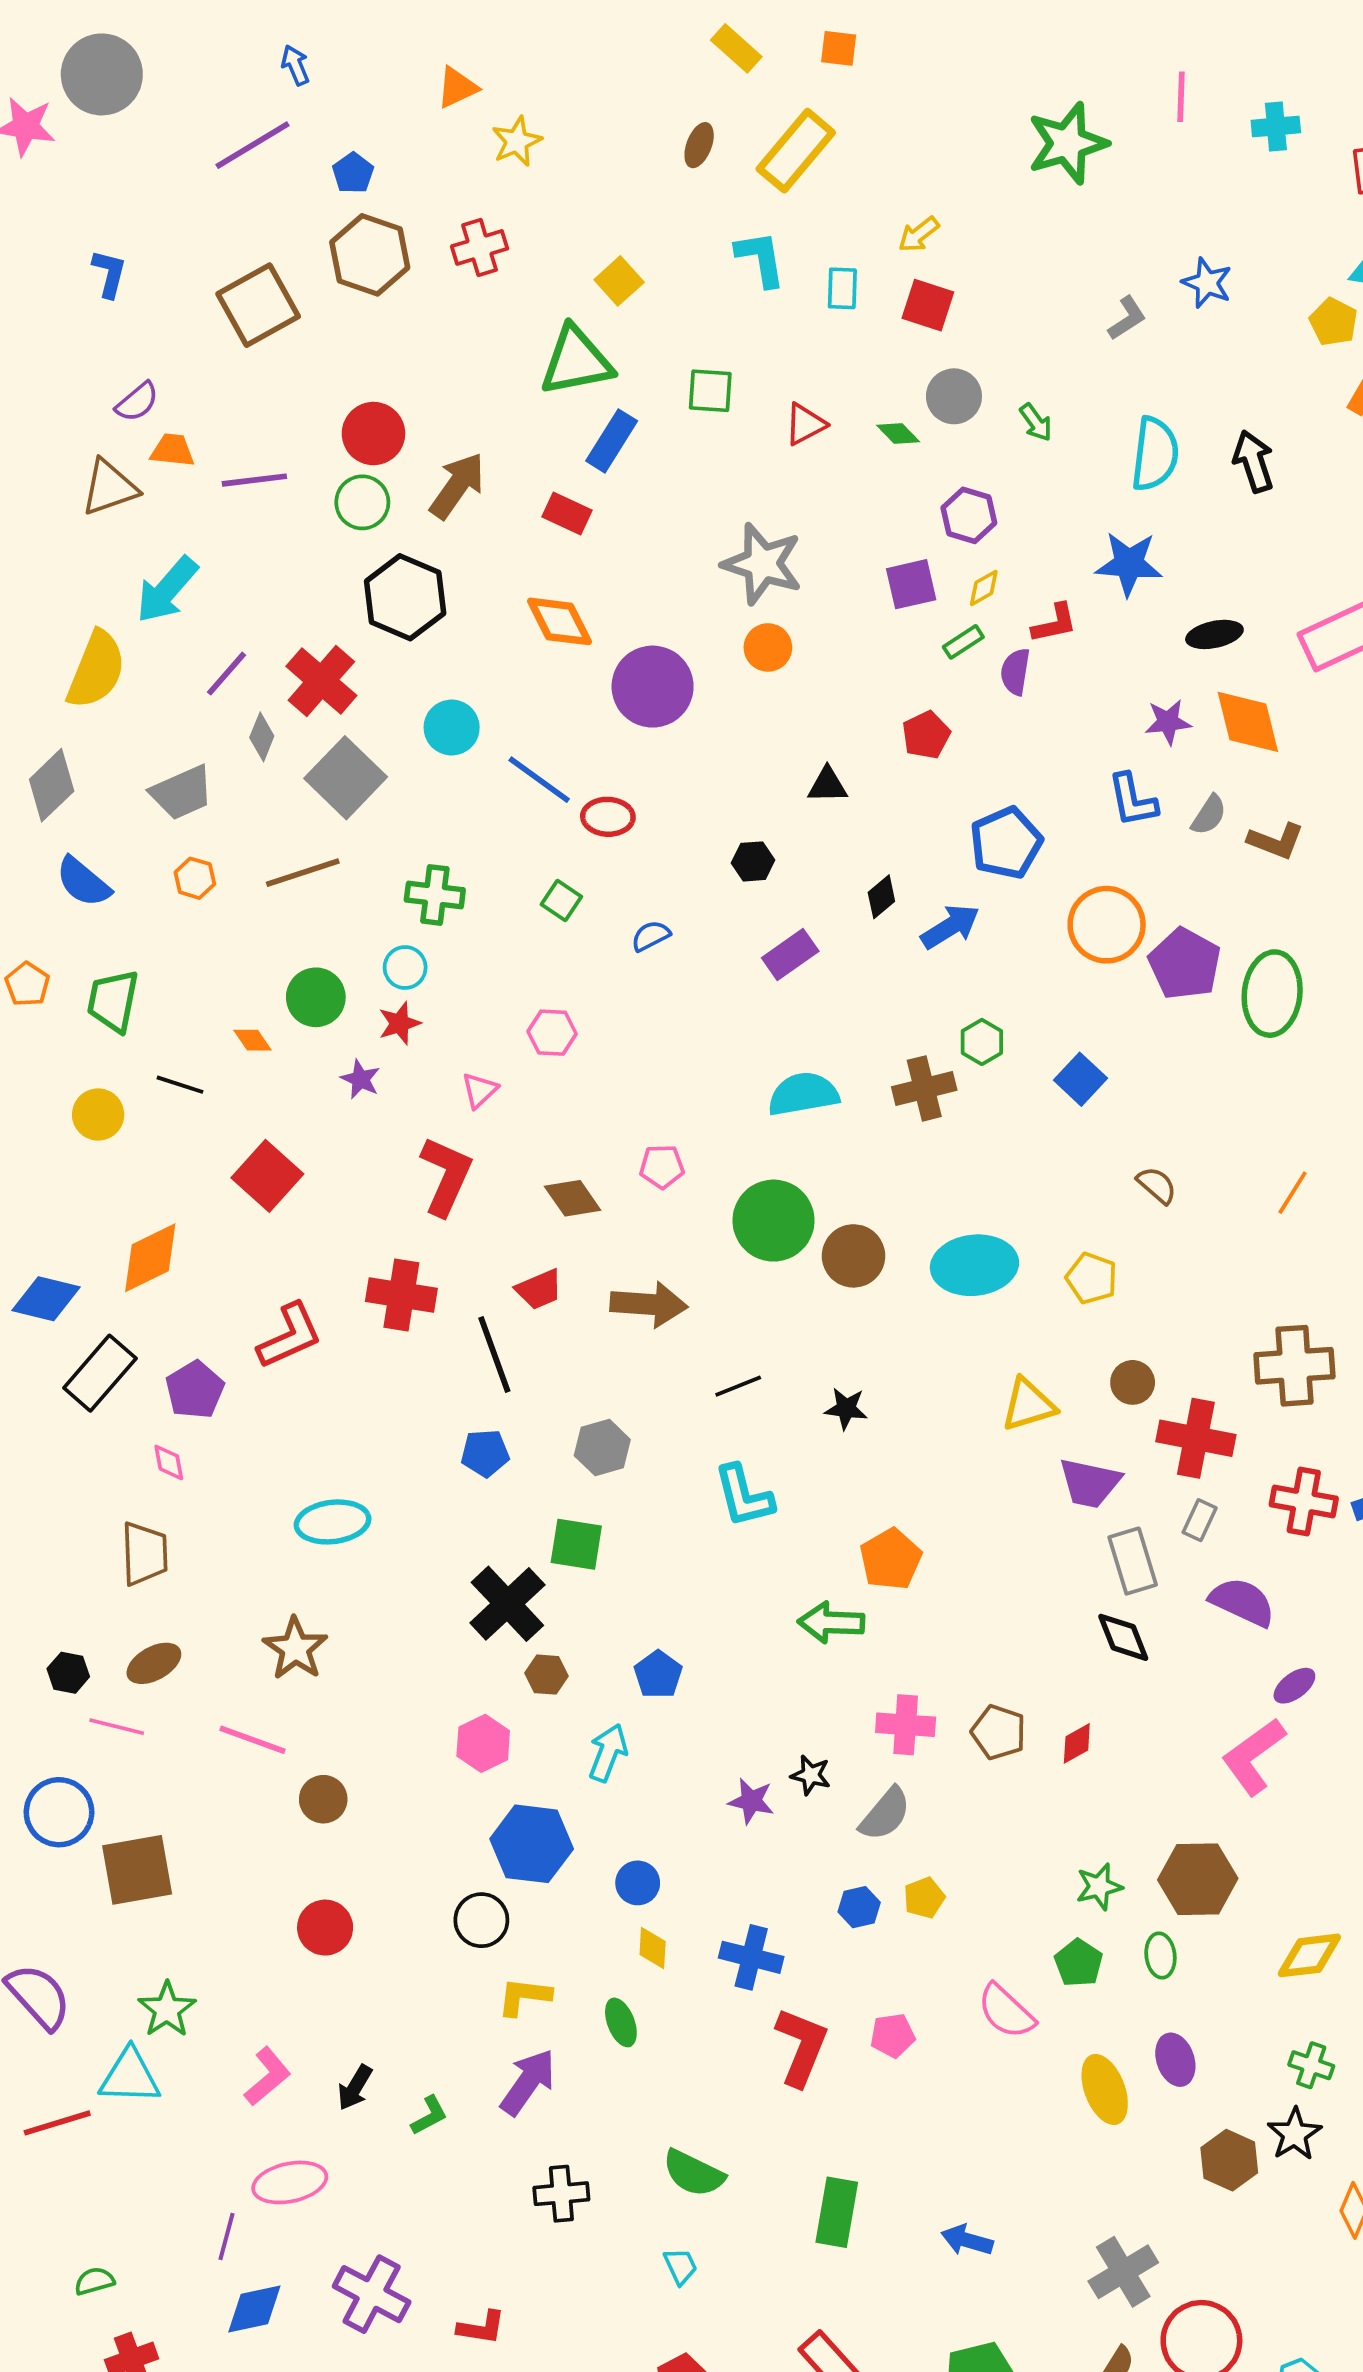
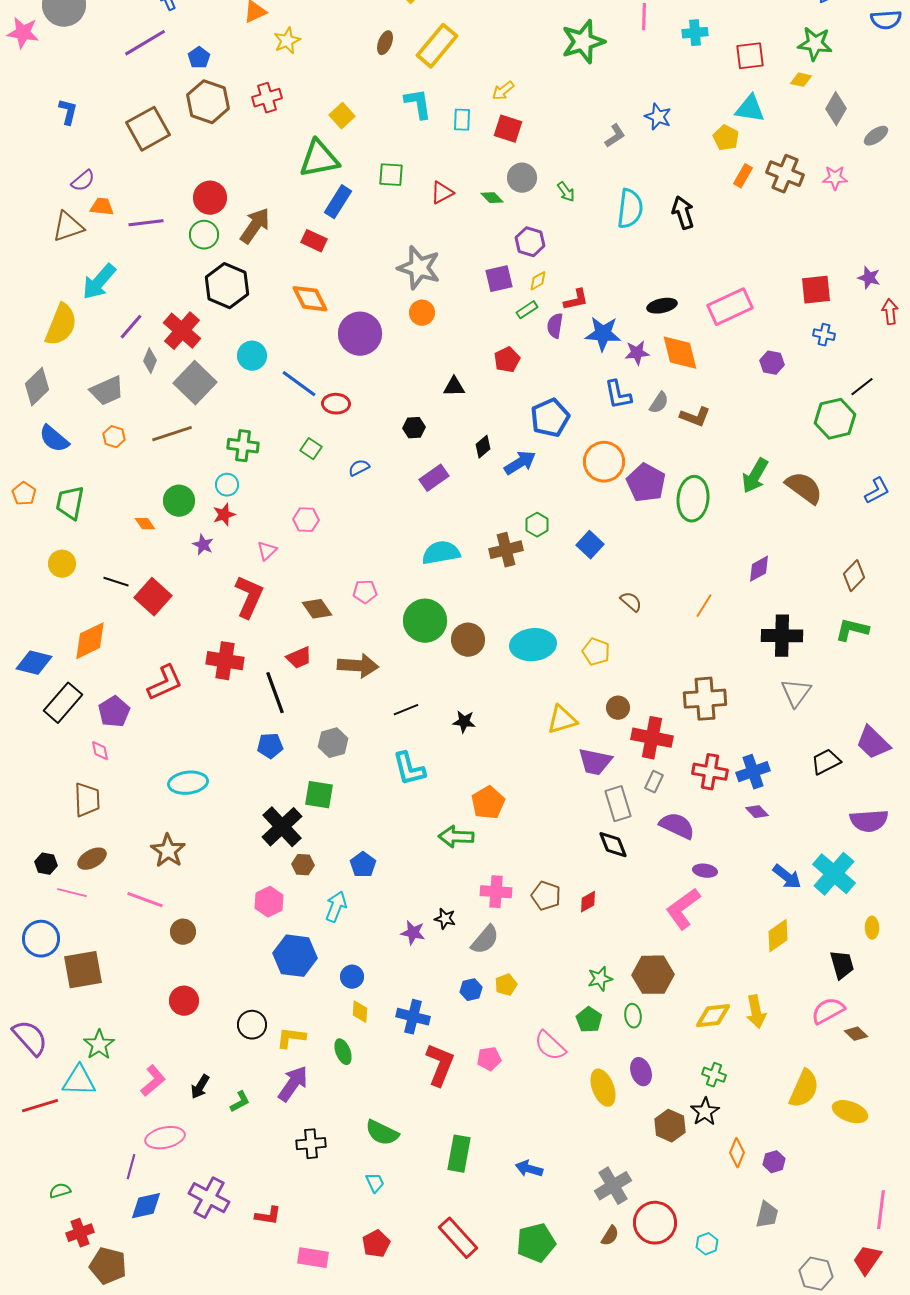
blue star: (1129, 564) -> (603, 334), moved
black line: (180, 1085) -> (116, 582), moved
purple ellipse: (1294, 1686) -> (705, 871), turned 45
black circle: (481, 1920) -> (252, 1025), moved

